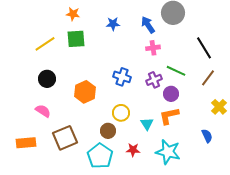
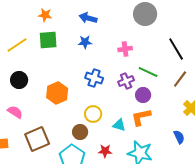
blue star: (113, 24) -> (85, 42), moved
blue arrow: (148, 25) -> (88, 18), moved, turned -42
cyan triangle: (147, 124) -> (119, 125), turned -40

